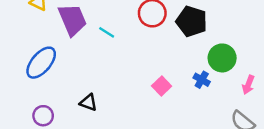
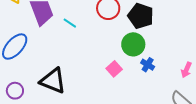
green circle: (222, 58) -> (133, 44), moved
black triangle: (88, 102) -> (53, 81), size x1.8

